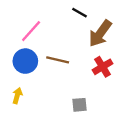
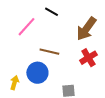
black line: (79, 13) -> (51, 12), moved
blue circle: (25, 61) -> (37, 73), moved

